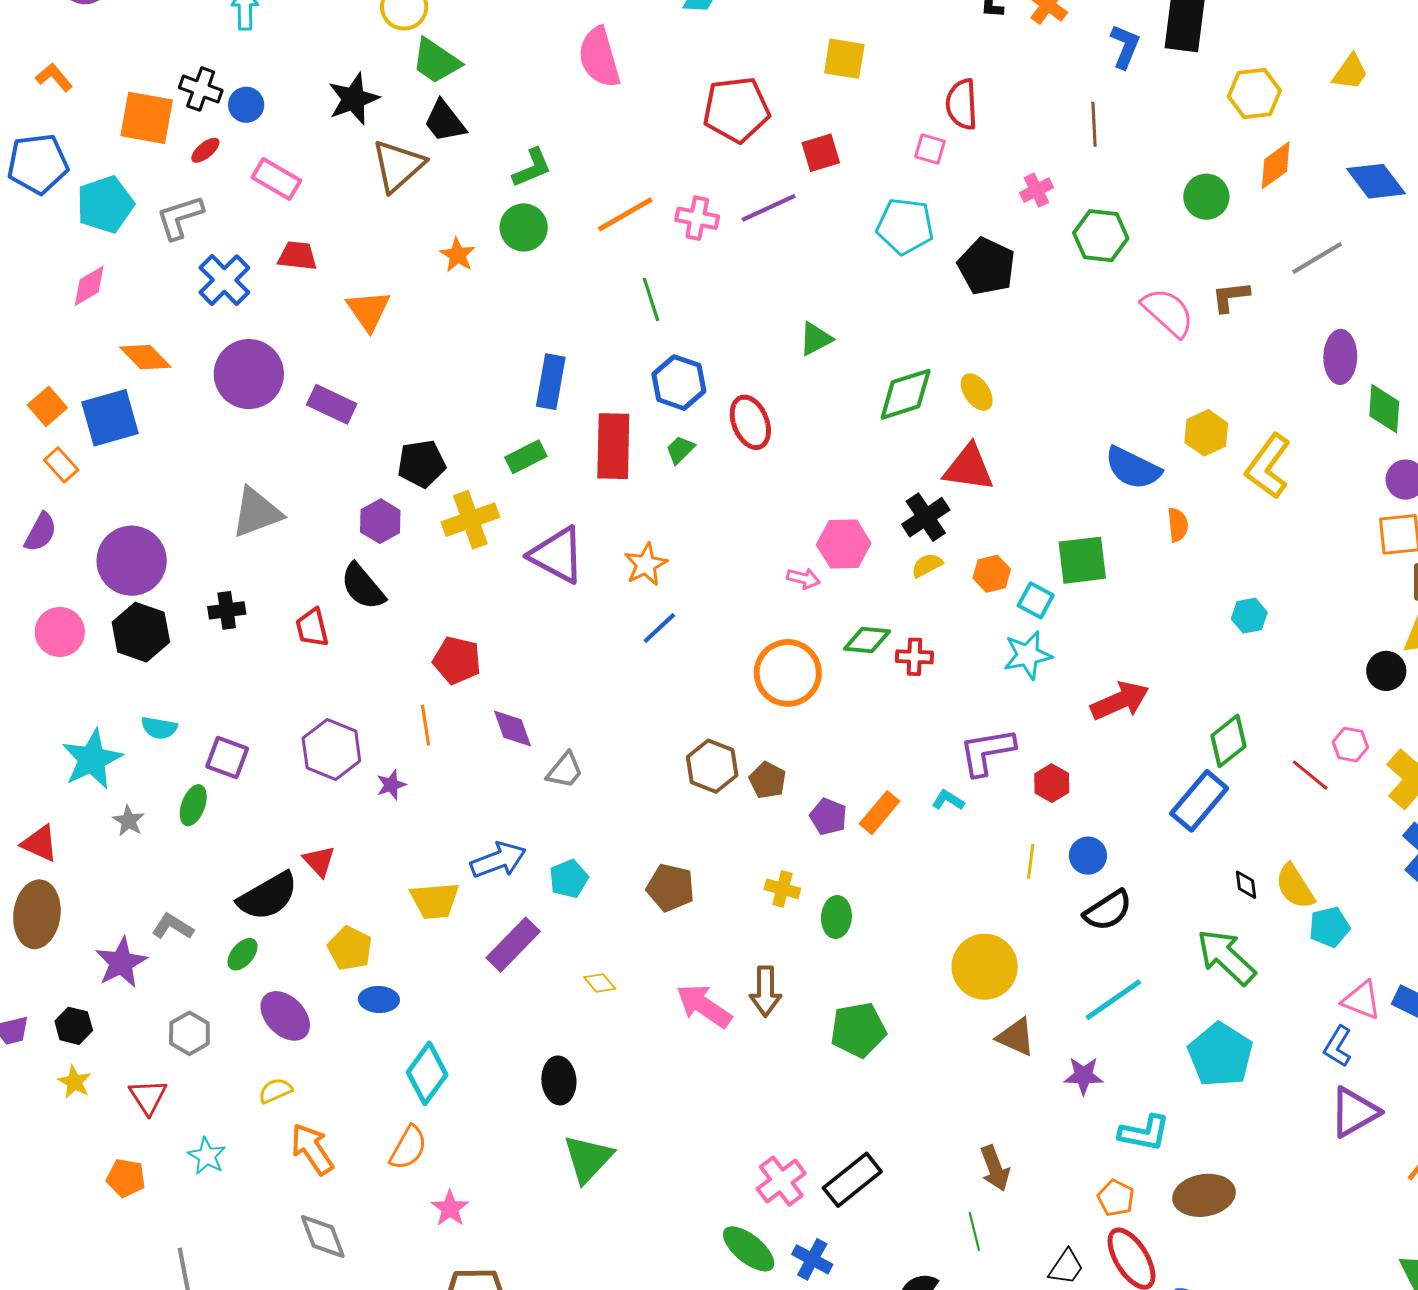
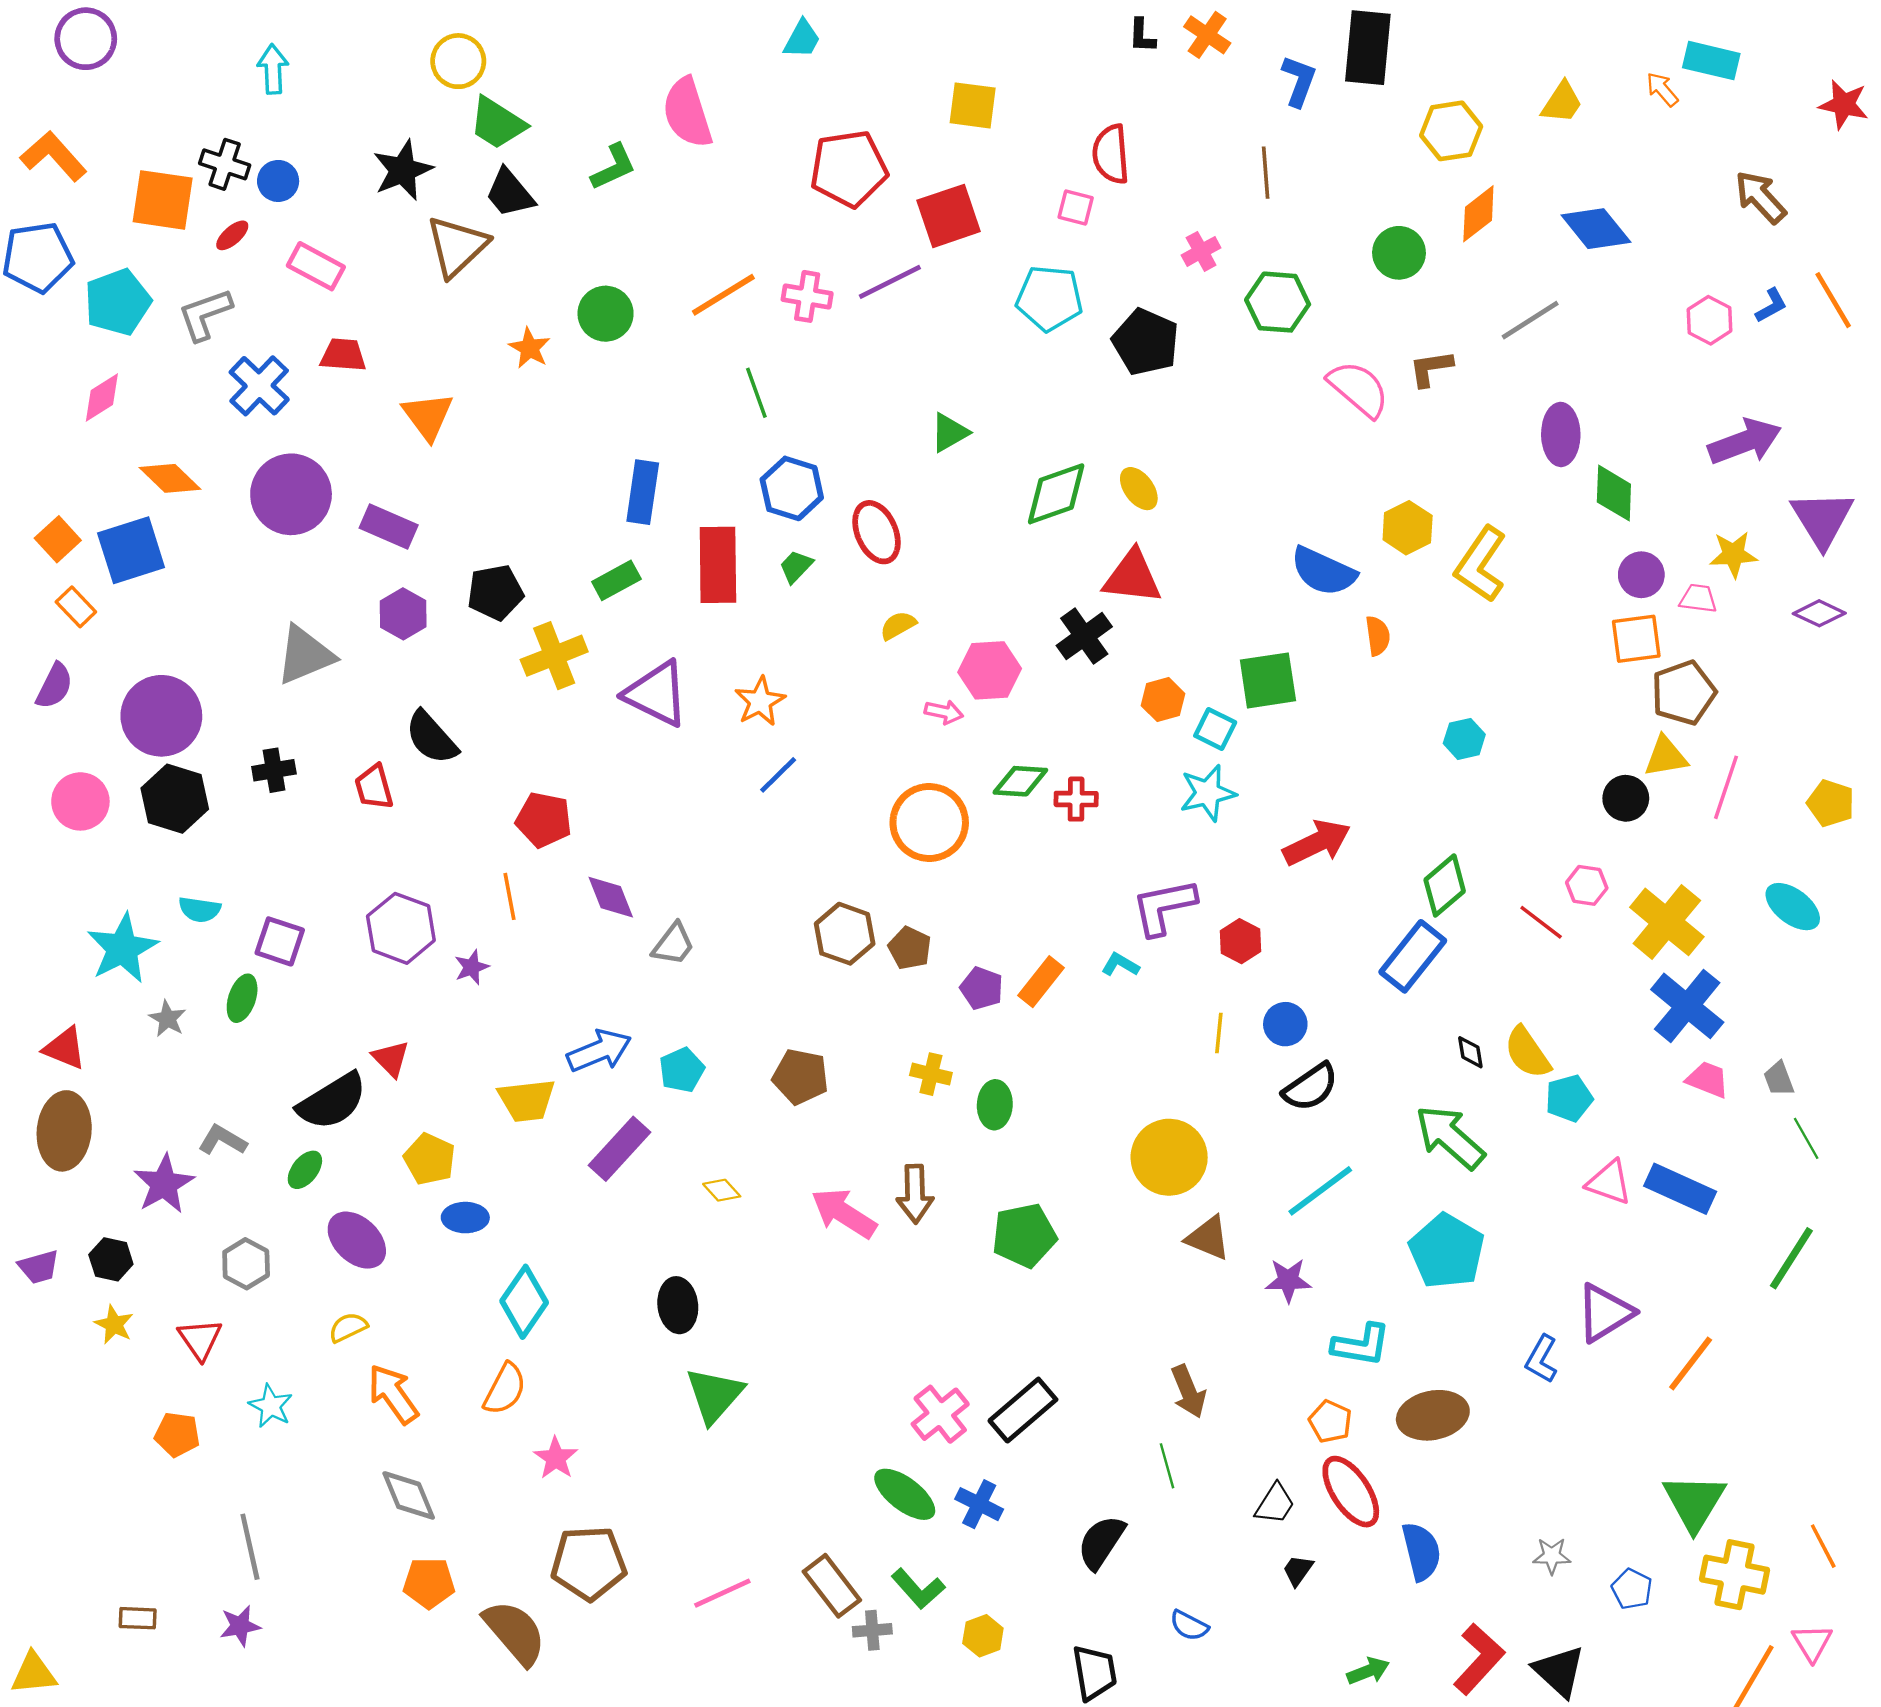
orange L-shape: (54, 77) -> (53, 156), size x1.5
red square: (821, 153) -> (949, 216), size x1.4
green L-shape: (532, 168) -> (614, 167), moved
purple hexagon: (380, 521) -> (403, 614), moved
yellow semicircle: (927, 565) -> (898, 625), moved
blue L-shape: (1338, 1046) -> (1542, 1359), moved

